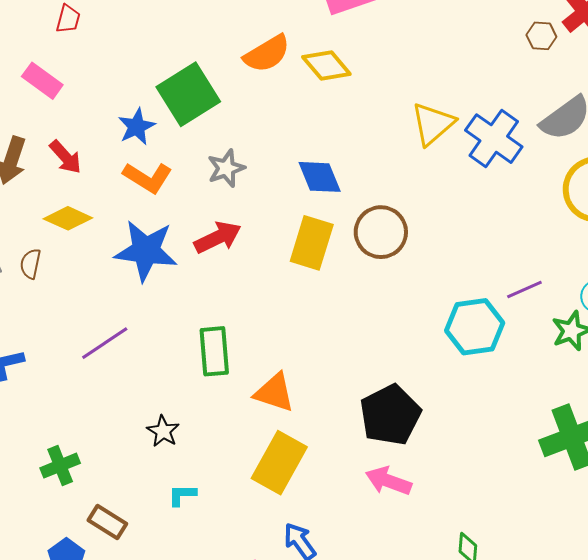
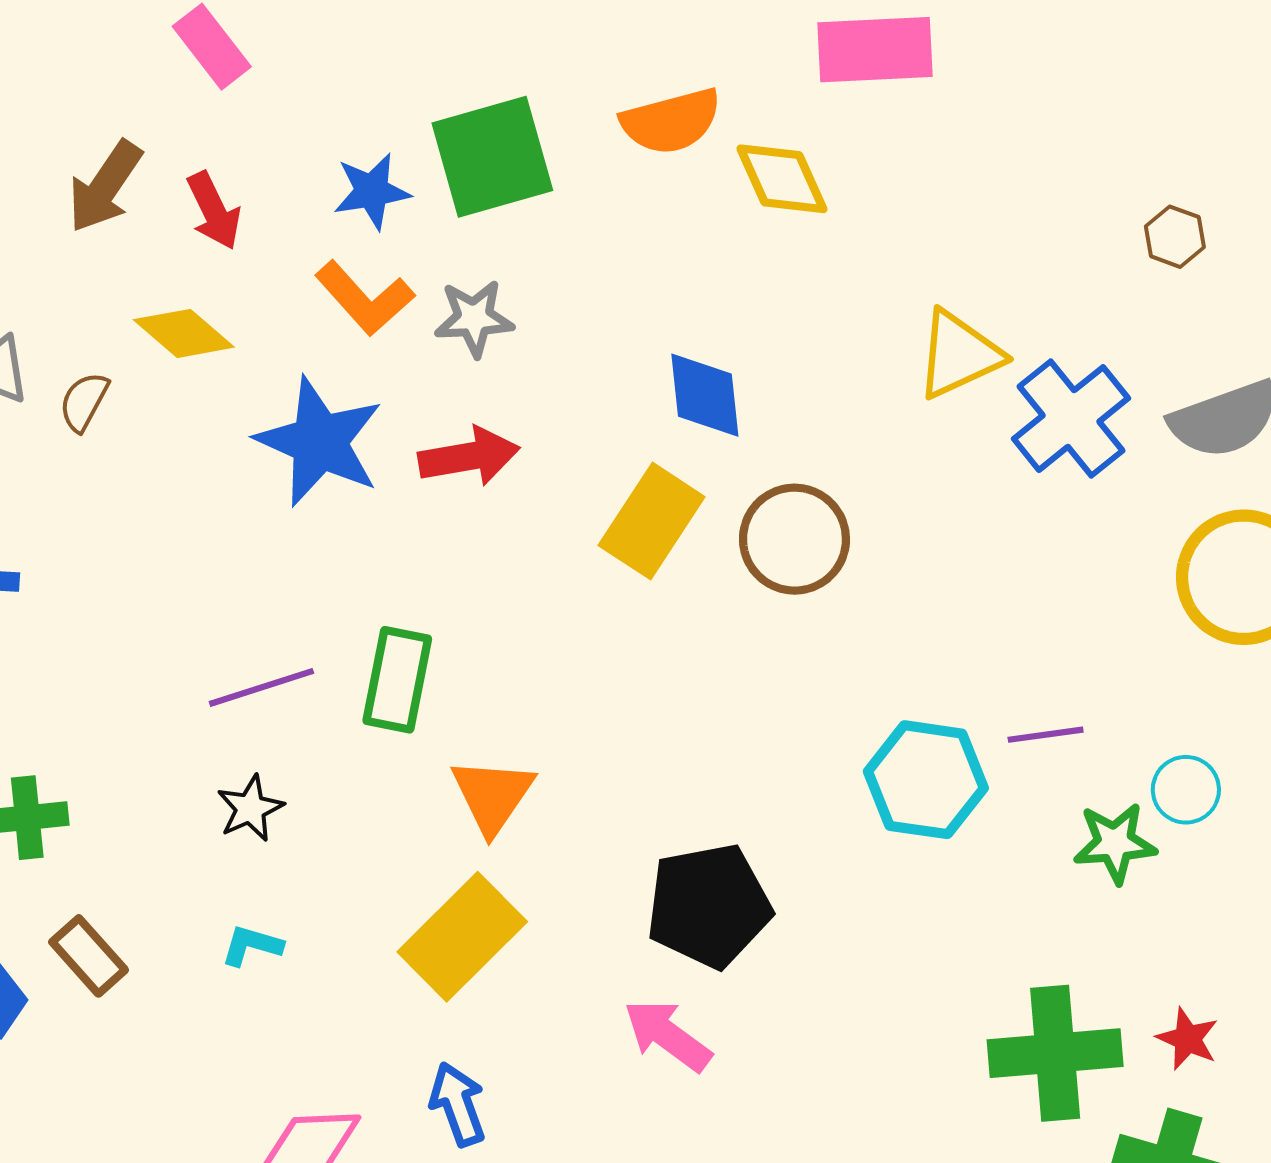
brown hexagon: (541, 36) -> (1175, 237), moved
gray star: (226, 168) -> (474, 318), moved
purple line: (105, 343) -> (261, 687), moved
orange triangle: (274, 393) -> (493, 795), turned 30

